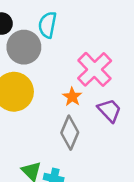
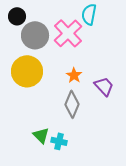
cyan semicircle: (47, 25) -> (89, 14), moved
pink cross: (95, 69) -> (68, 33), moved

